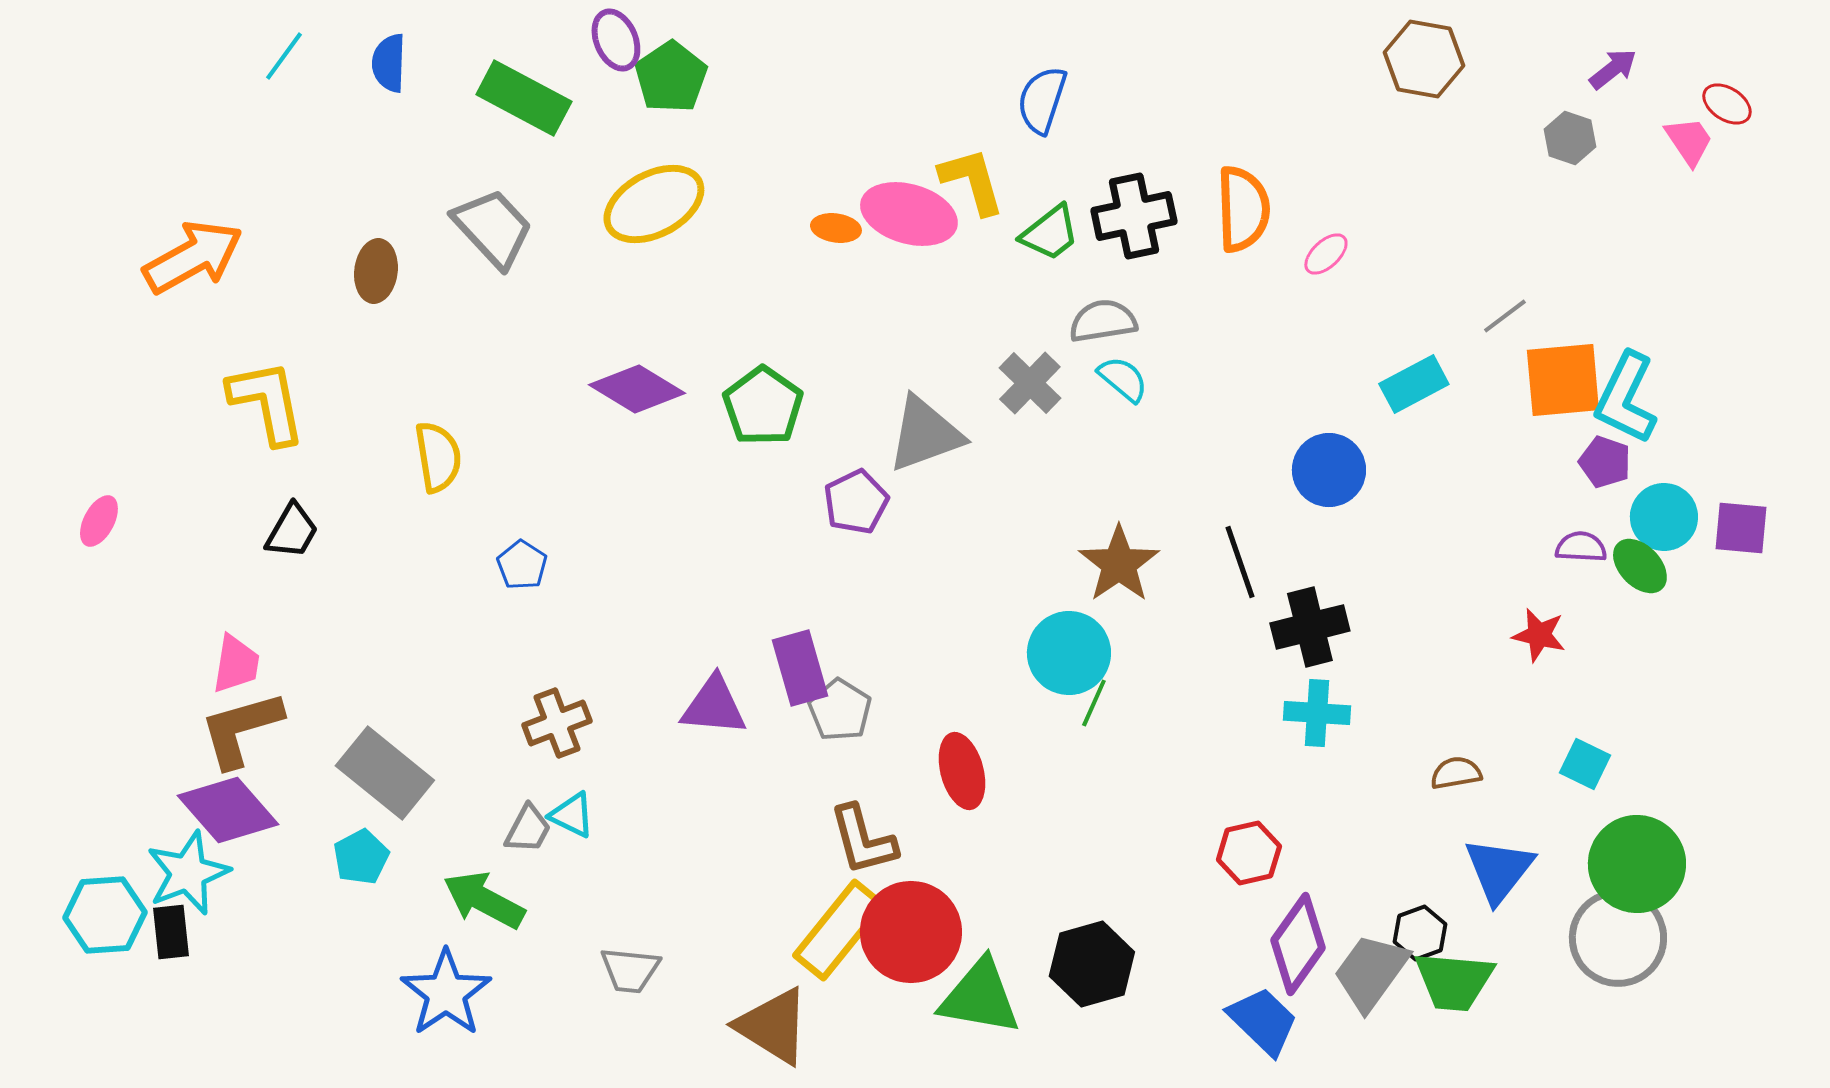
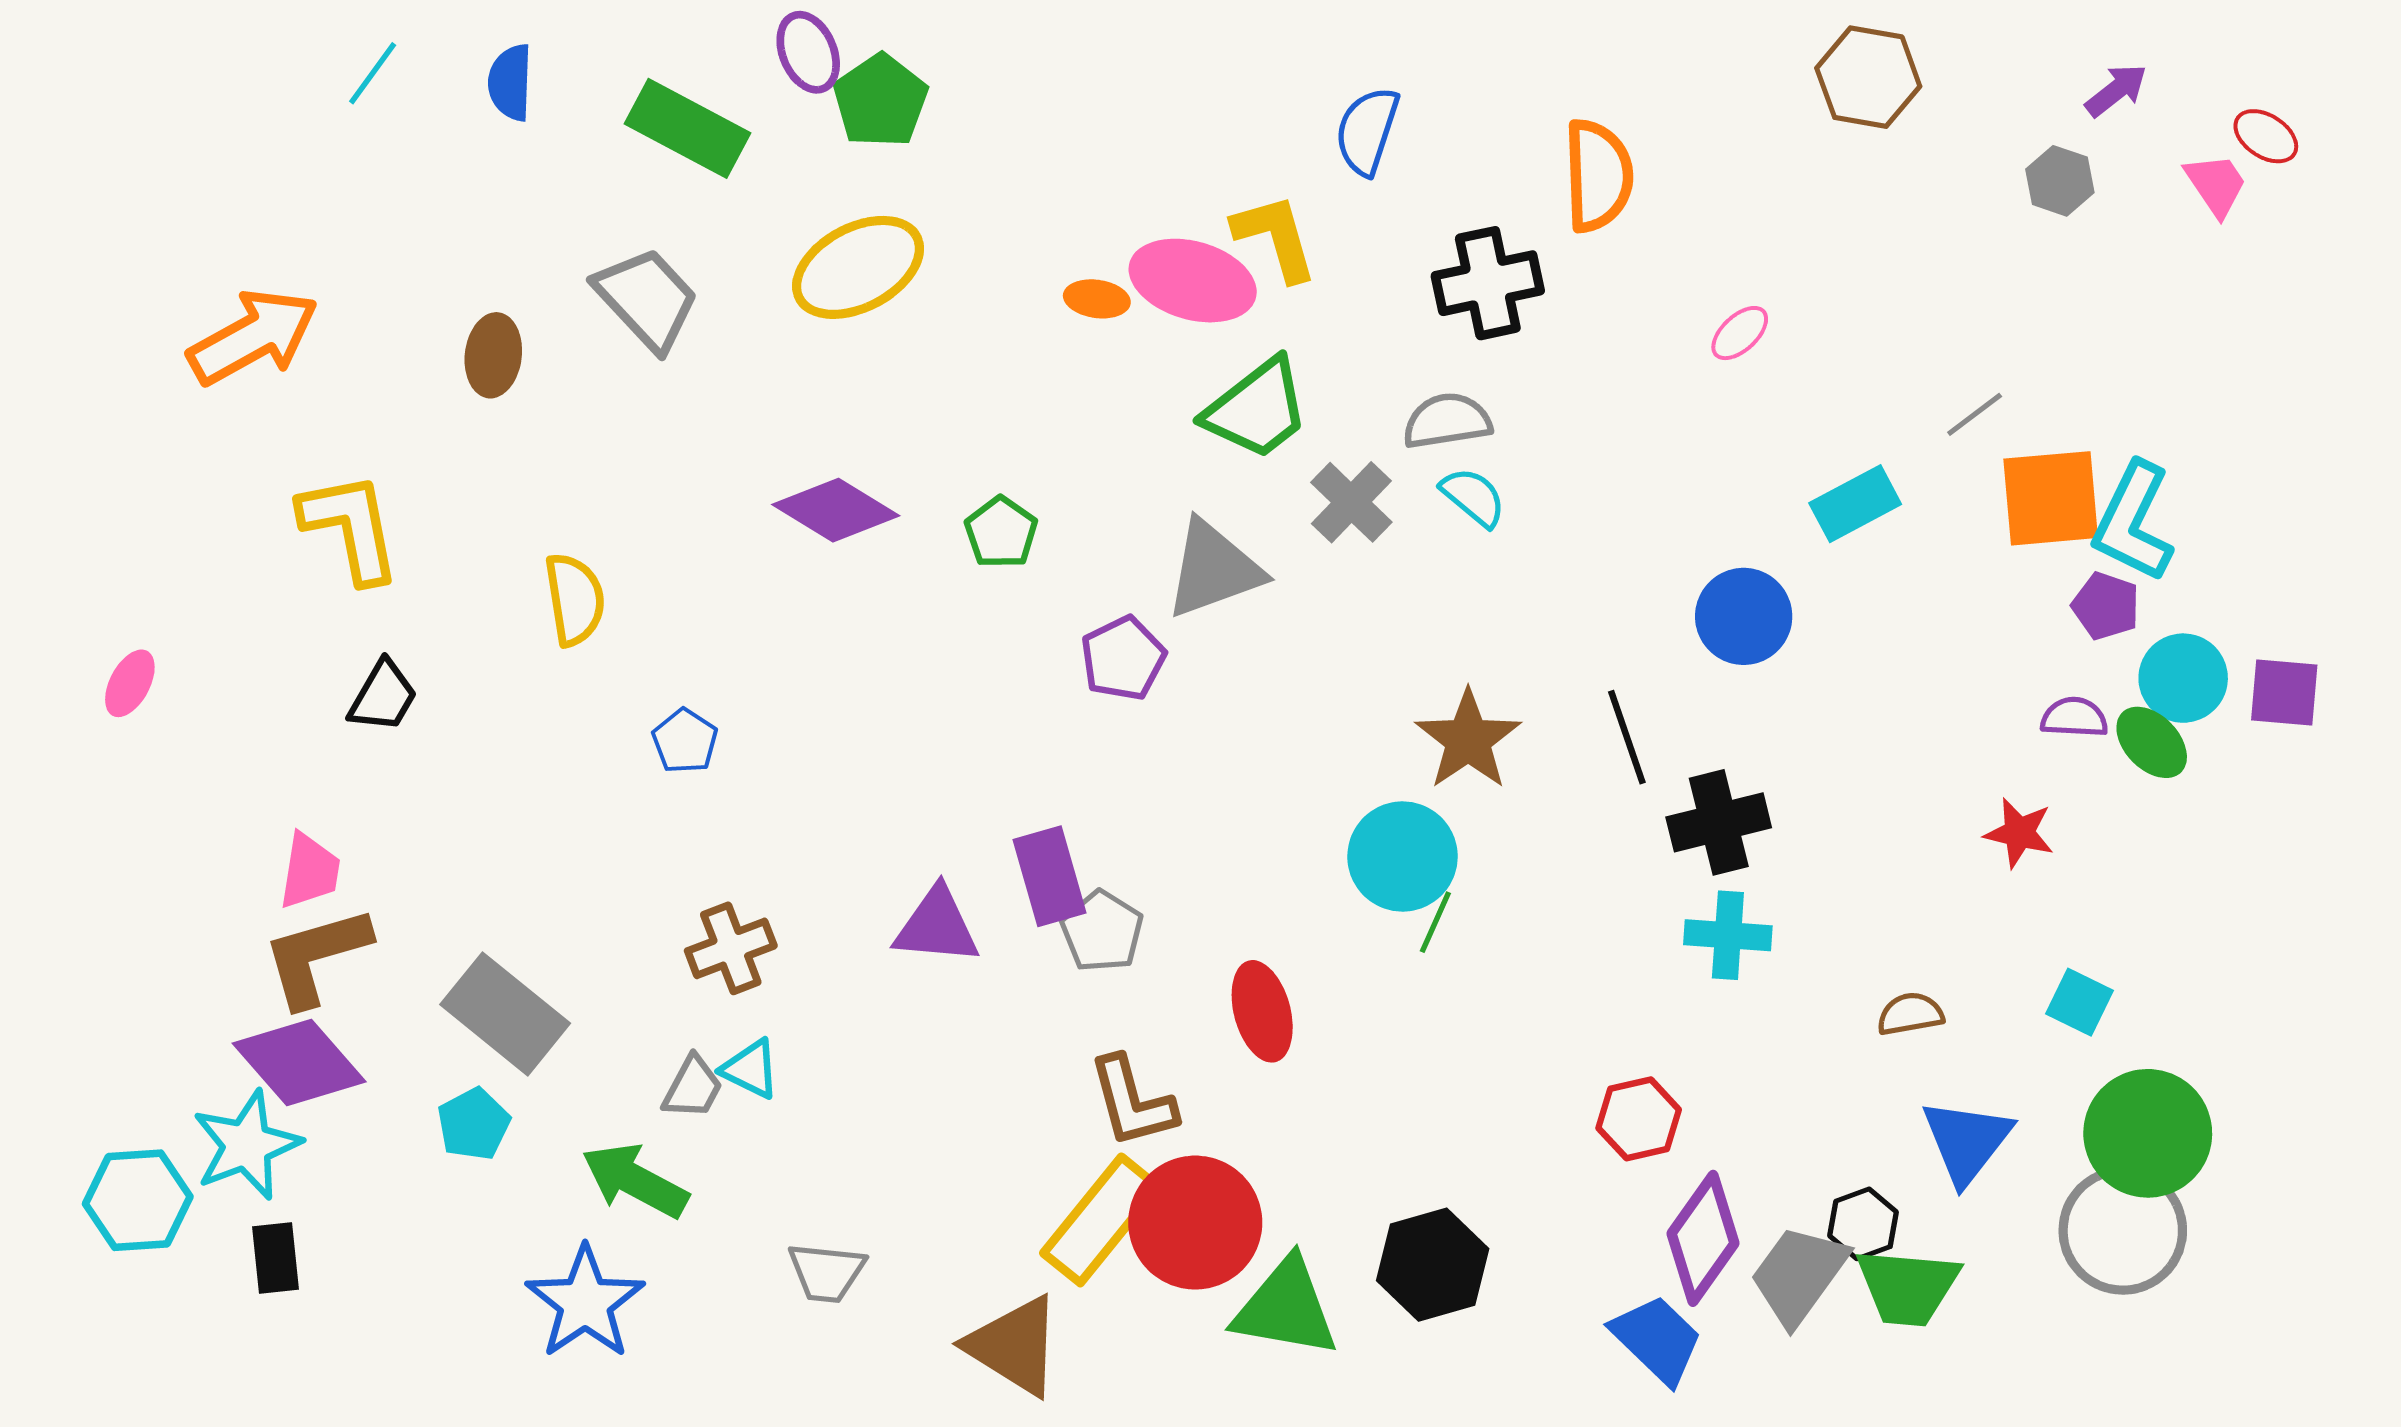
orange semicircle: (1243, 209) -> (1598, 176), moved
green trapezoid: (1050, 233) -> (1257, 409), moved, size x1.4
green pentagon: (763, 406) -> (1001, 532), size x0.7
black rectangle: (171, 932) -> (276, 1258), moved

